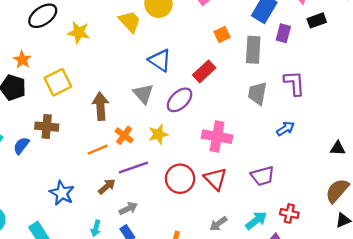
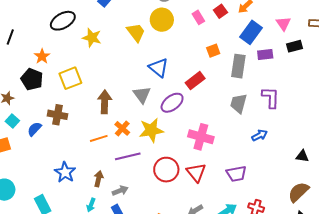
purple rectangle: (283, 33) -> (265, 54), turned 63
yellow star: (158, 134) -> (151, 130), size x1.4
brown arrow: (107, 186) -> (99, 179), moved, turned -42

